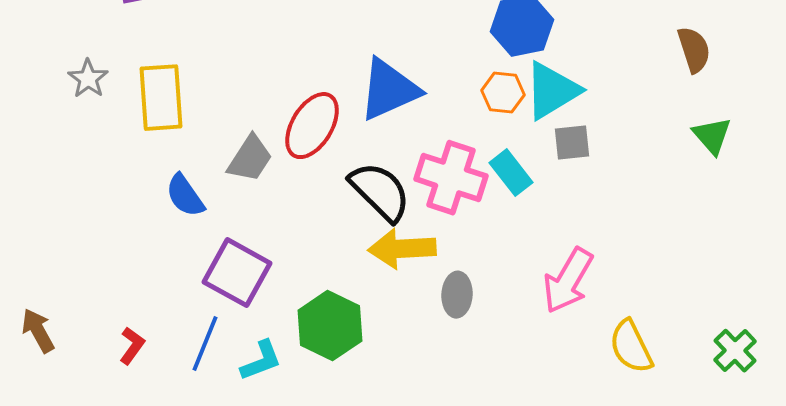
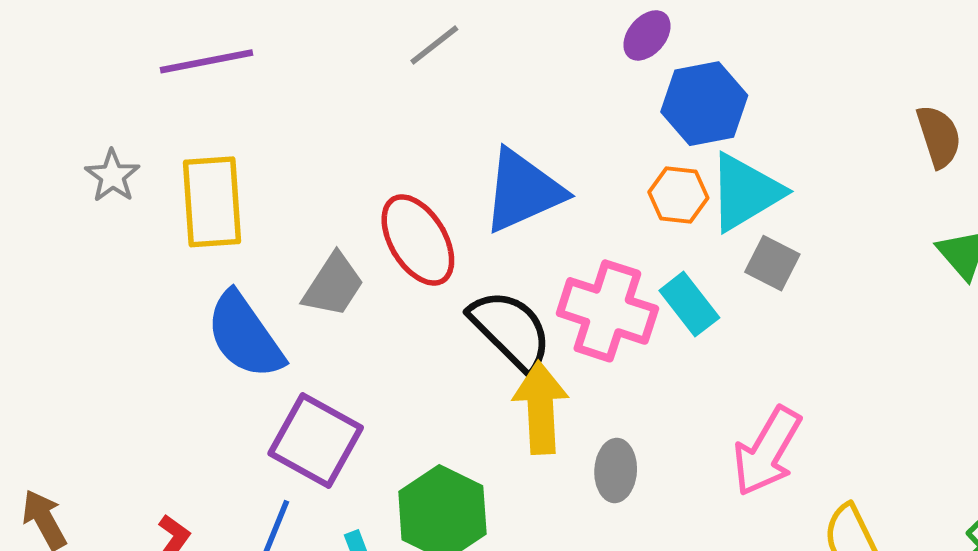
red ellipse: (312, 126) -> (418, 240), turned -62
gray square: (572, 143) -> (772, 263), turned 33
blue semicircle: (185, 196) -> (245, 335), size x1.5
yellow arrow: (402, 249) -> (541, 408), turned 90

